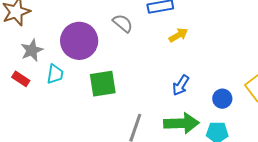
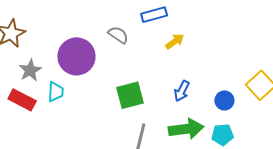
red rectangle: (21, 79) -> (22, 100), size x1.5
green square: (103, 84) -> (130, 95), moved

